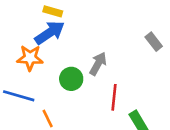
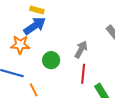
gray arrow: (98, 64) -> (81, 49), moved

